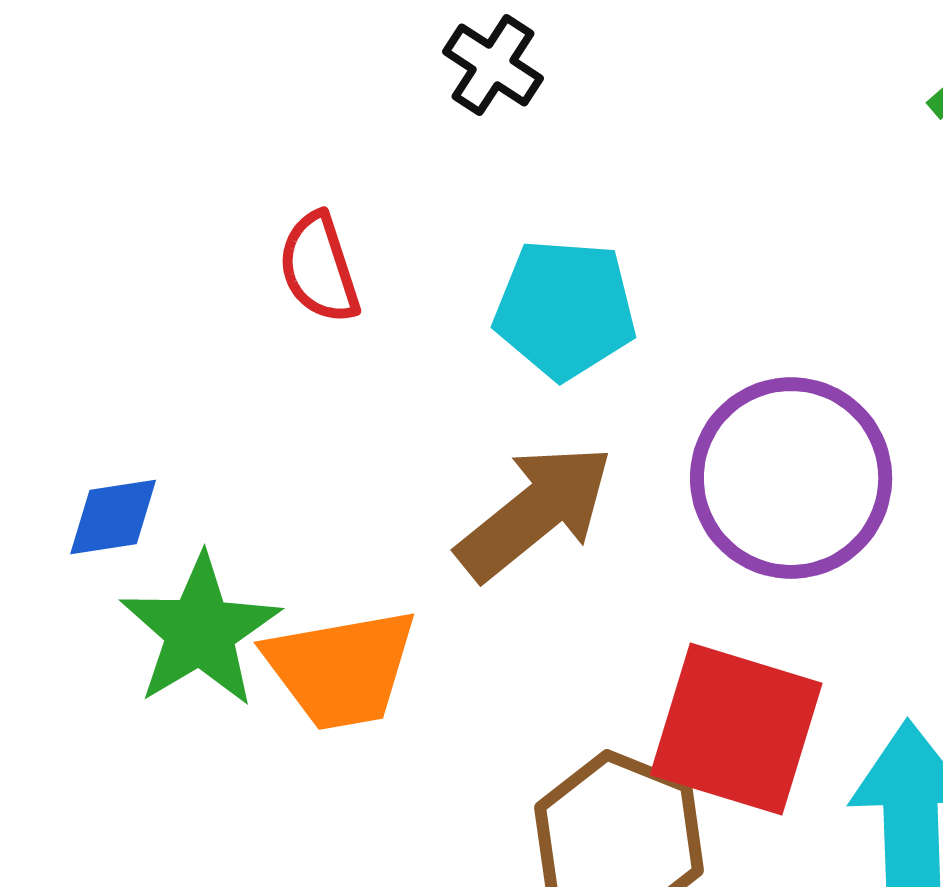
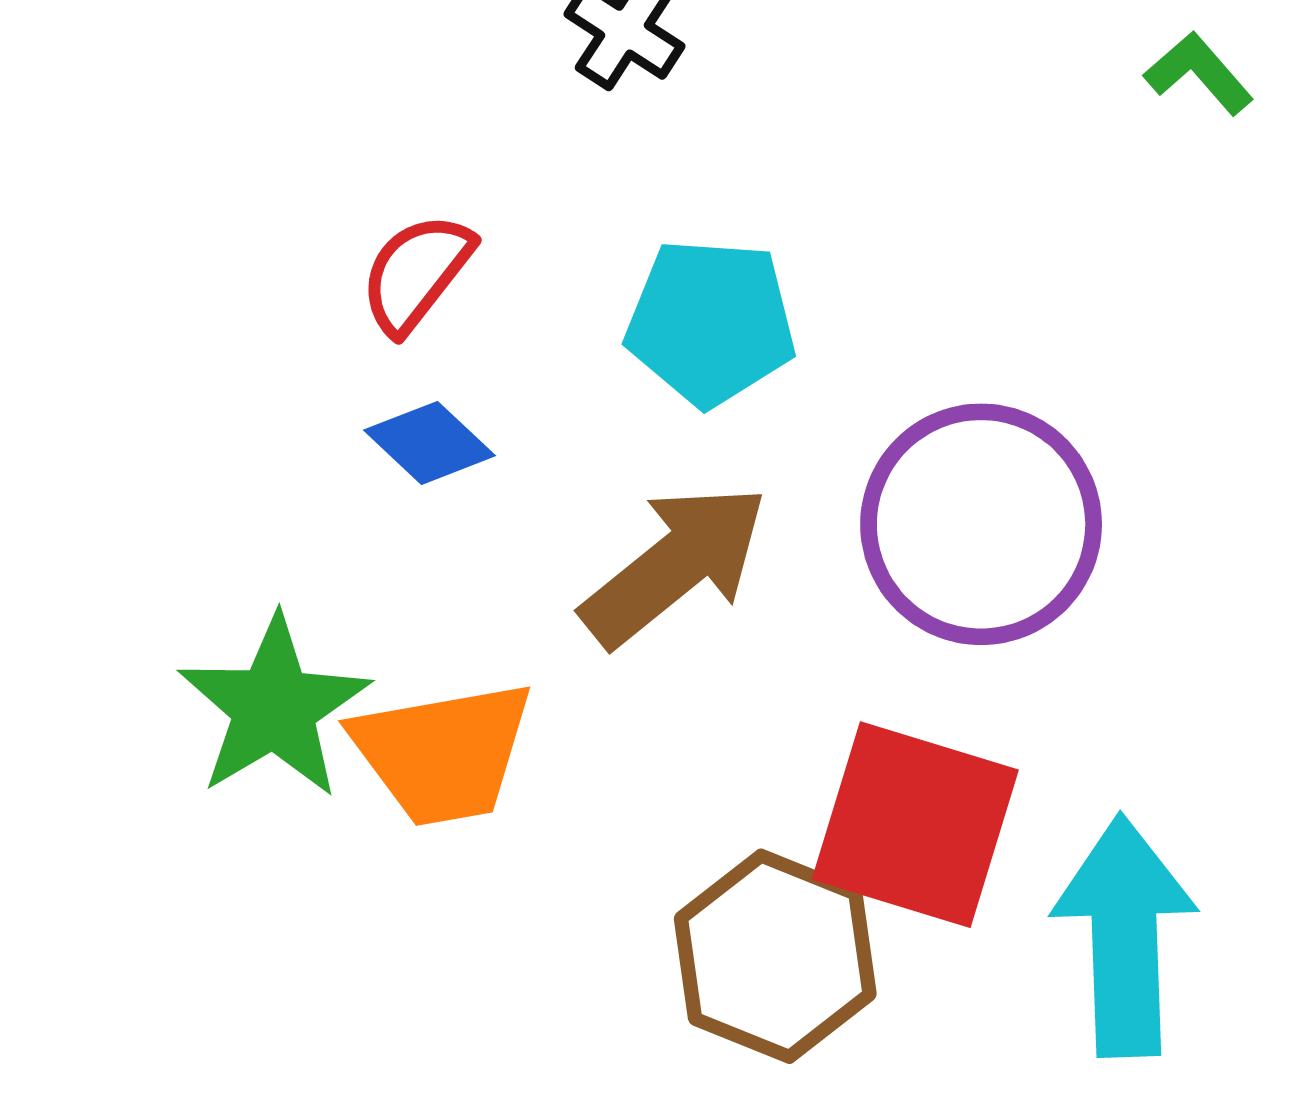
red semicircle: (319, 268) -> (416, 273), turned 56
blue diamond: (113, 517) -> (430, 443), moved, turned 52

